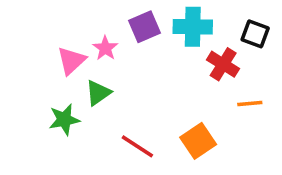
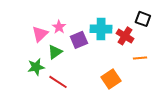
purple square: (145, 27) -> (79, 40), moved
cyan cross: (193, 27) -> (101, 29), moved
red line: (137, 146) -> (58, 82), moved

